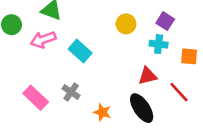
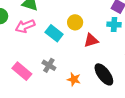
yellow circle: (126, 24) -> (75, 22), moved
red triangle: (148, 76) -> (91, 40), moved

